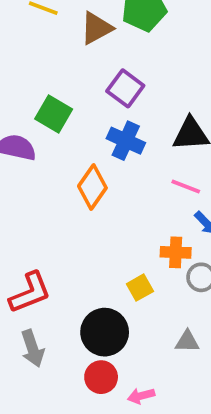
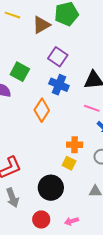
orange cross: (176, 252) -> (75, 145), moved
yellow square: (140, 288) -> (69, 163), turned -32
red circle: (101, 377) -> (41, 219), moved

